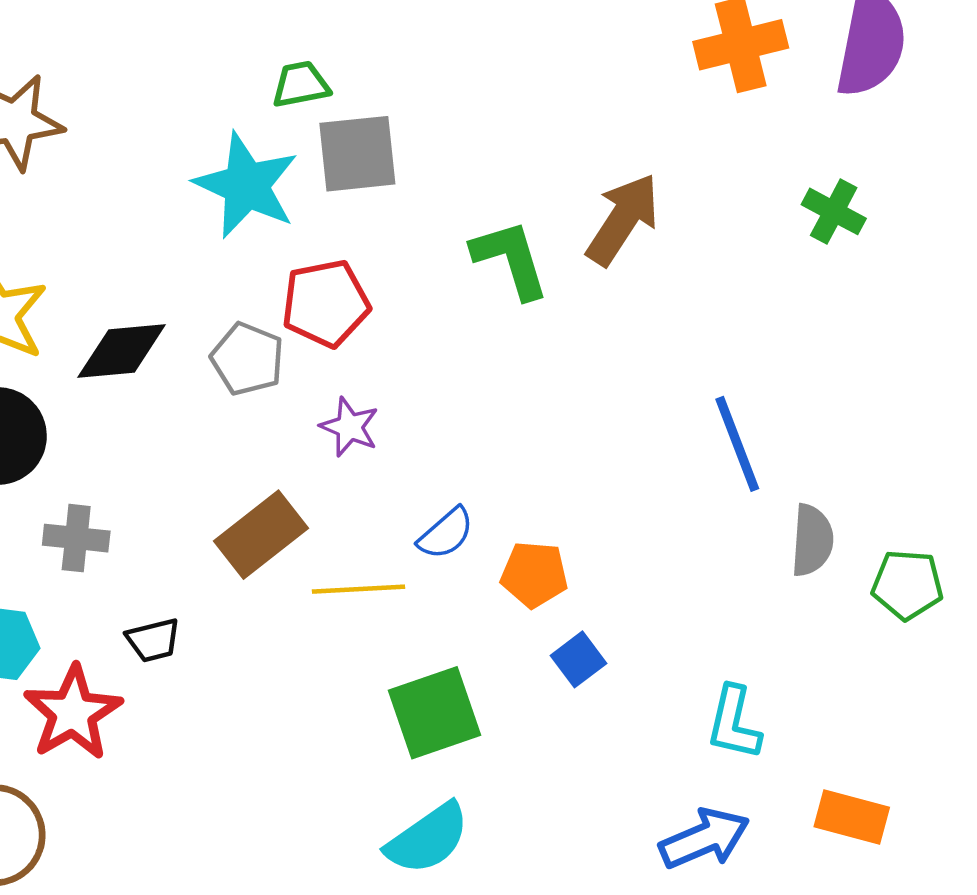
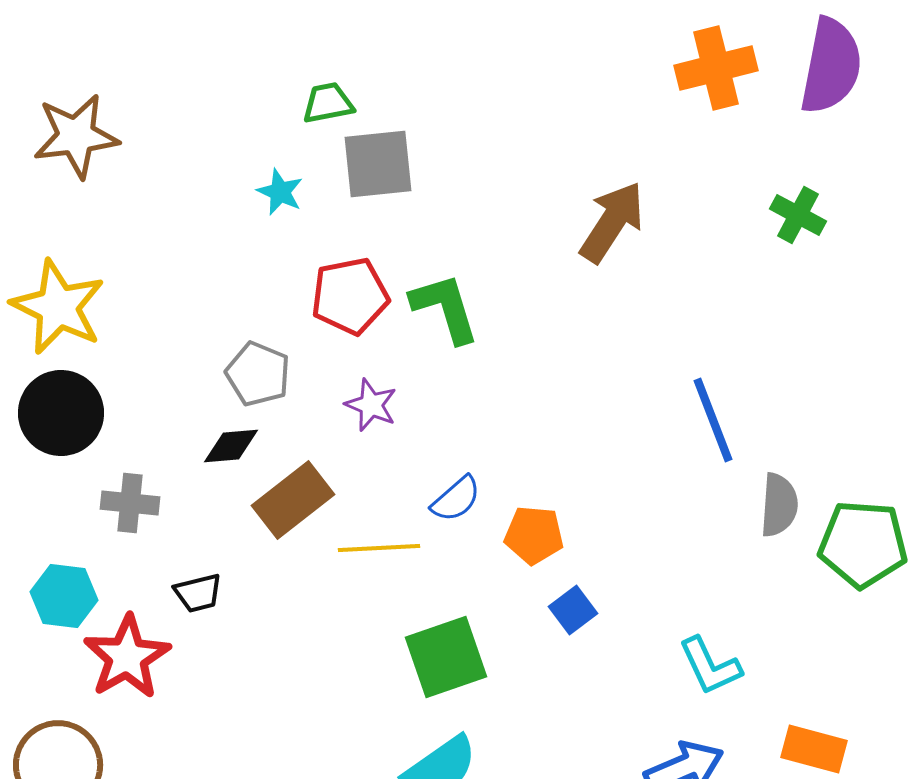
cyan star: (246, 185) -> (280, 192), size x0.5
green L-shape: (510, 259) -> (445, 308), moved
black diamond: (122, 351) -> (231, 446), moved, size x0.7
gray pentagon: (247, 359) -> (258, 374), moved
green pentagon: (907, 585) -> (863, 544), size x1.4
cyan L-shape: (734, 723) -> (710, 666), turned -38

